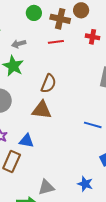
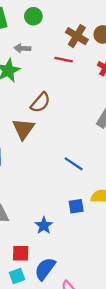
green circle: (34, 13) -> (33, 16), moved
brown triangle: (42, 110) -> (23, 129), turned 40

